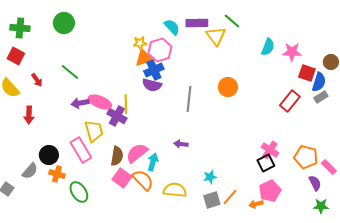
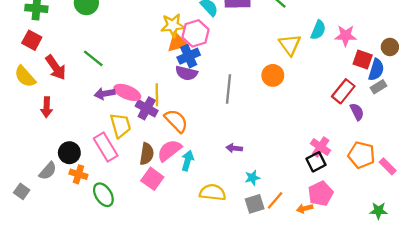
yellow triangle: (216, 36) -> (290, 45), moved
yellow star: (140, 43) -> (173, 25), size x1.5
red arrow: (37, 80) -> (56, 67), size x1.6
purple arrow: (181, 144) -> (234, 148), moved
orange semicircle: (143, 180) -> (176, 121), moved
purple semicircle: (315, 183) -> (357, 112), moved

